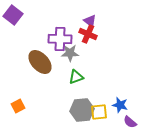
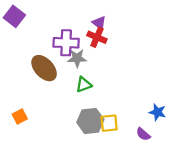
blue star: (120, 105) -> (157, 112), moved

